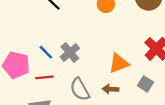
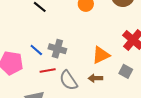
gray cross: (70, 52) -> (57, 49), turned -30
red line: (45, 77) -> (48, 70), moved

